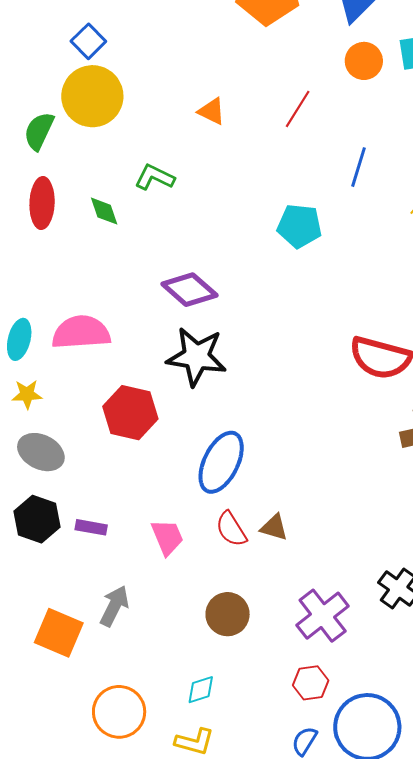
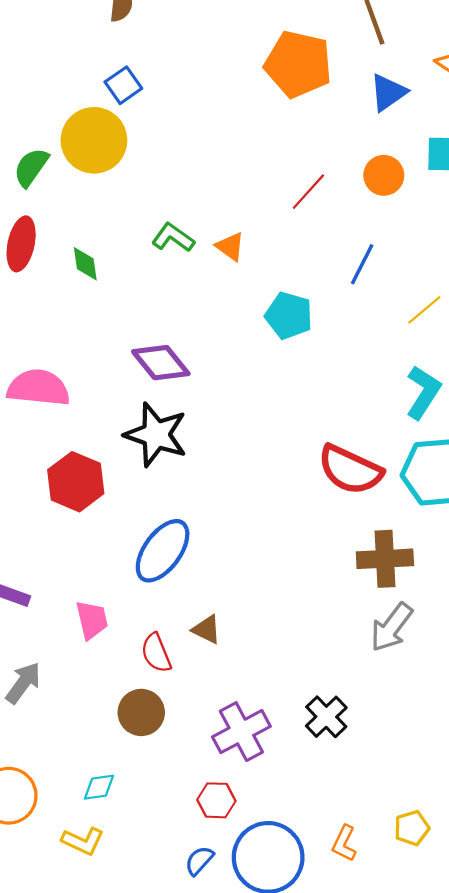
blue square: (88, 41) -> (123, 85), moved
orange circle: (364, 61) -> (384, 175), moved
orange triangle: (212, 111) -> (230, 247), moved
green L-shape: (155, 177) -> (173, 238), moved
red semicircle: (231, 529) -> (156, 653), moved

